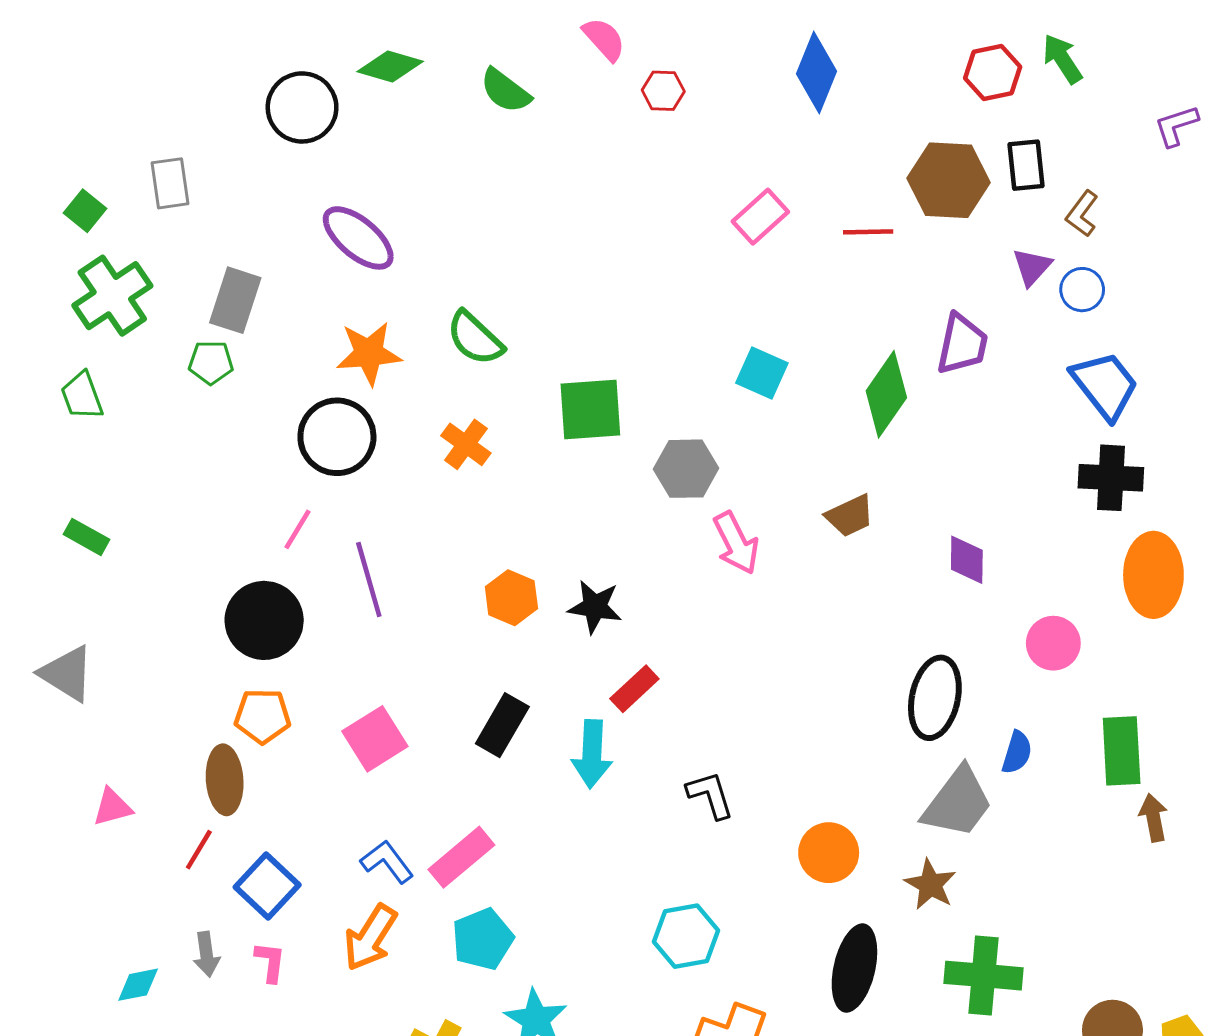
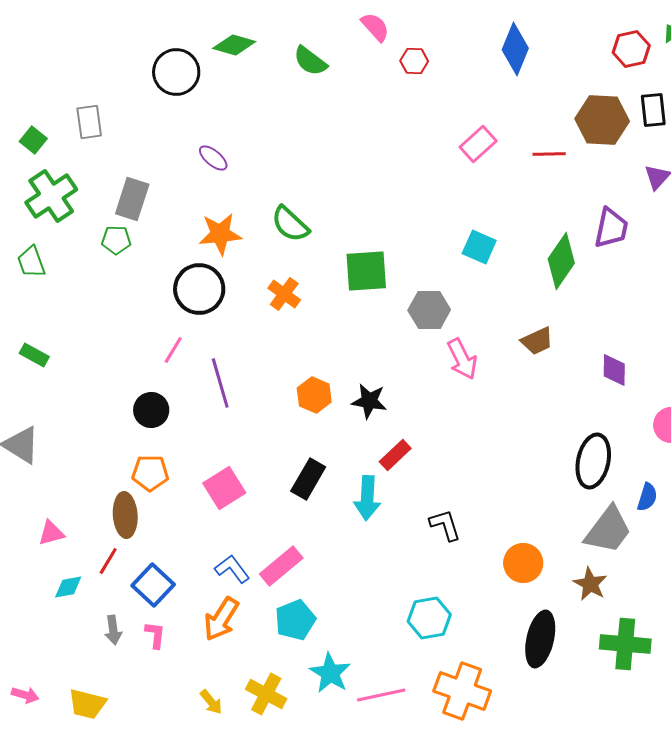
purple ellipse: (358, 238) -> (213, 158), size x0.6
black circle: (264, 620) -> (151, 410), size x0.7
cyan diamond: (138, 985) -> (68, 587), moved

